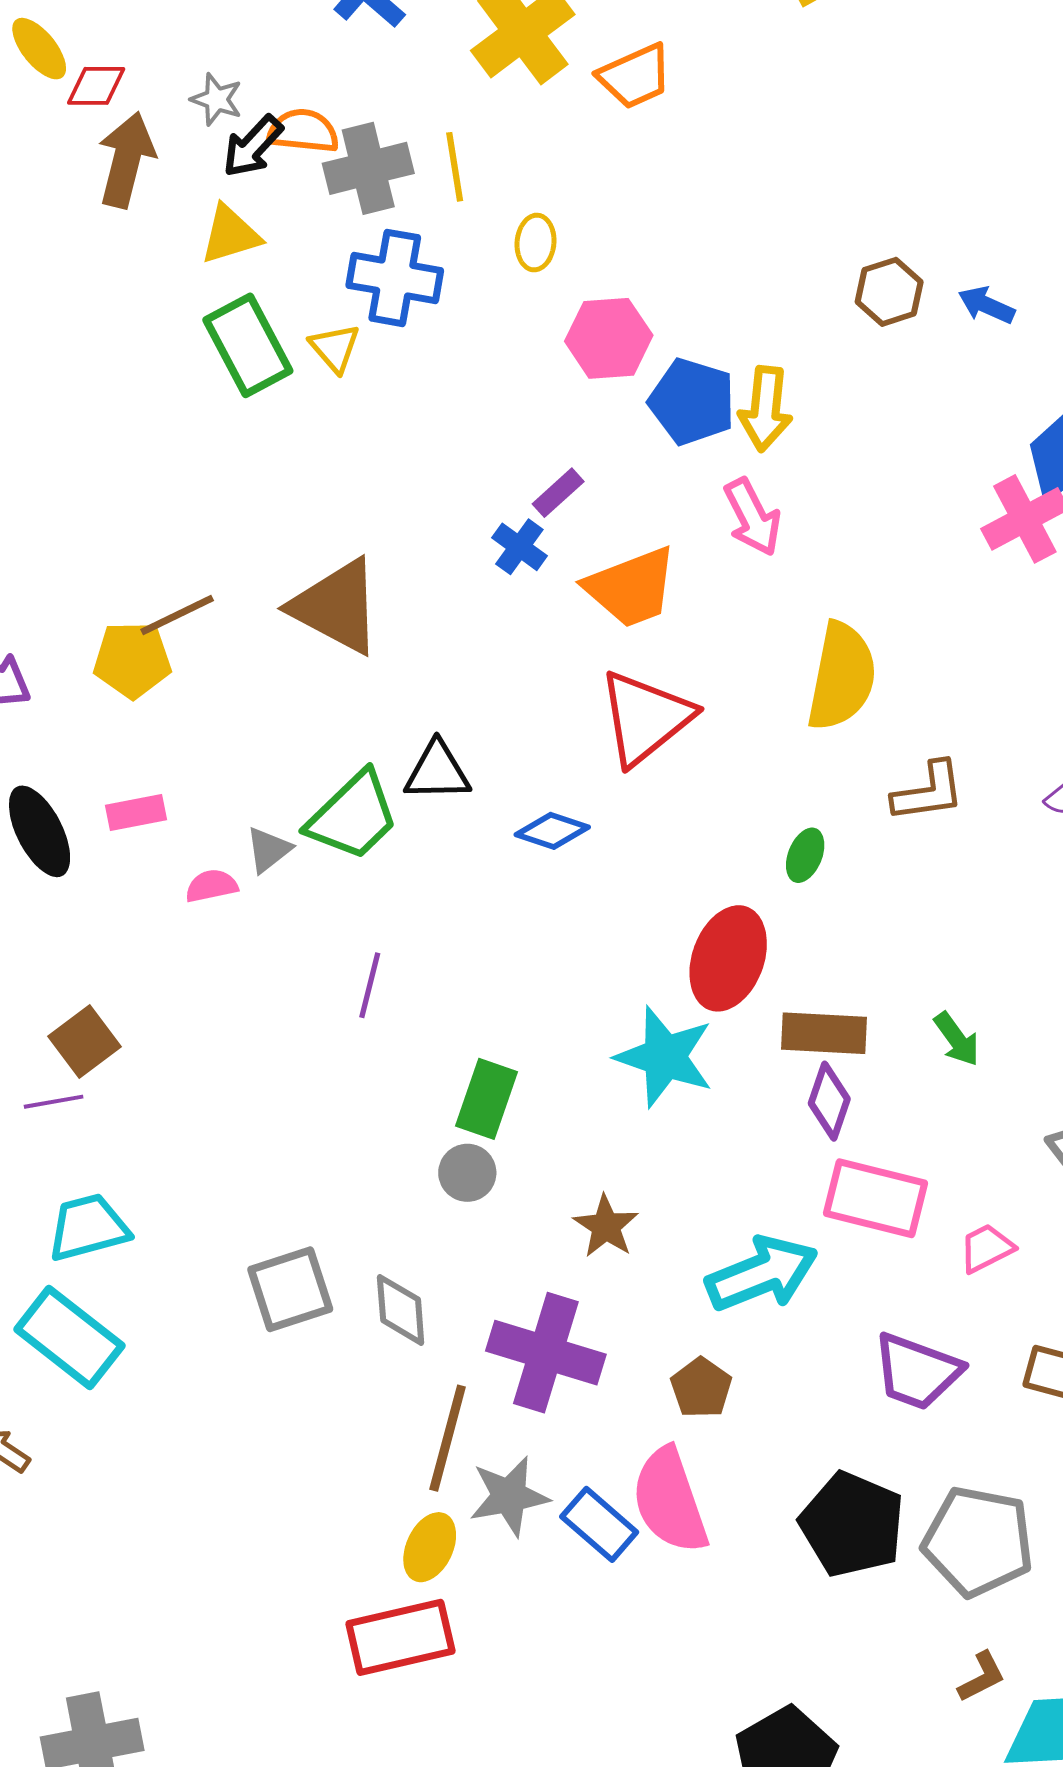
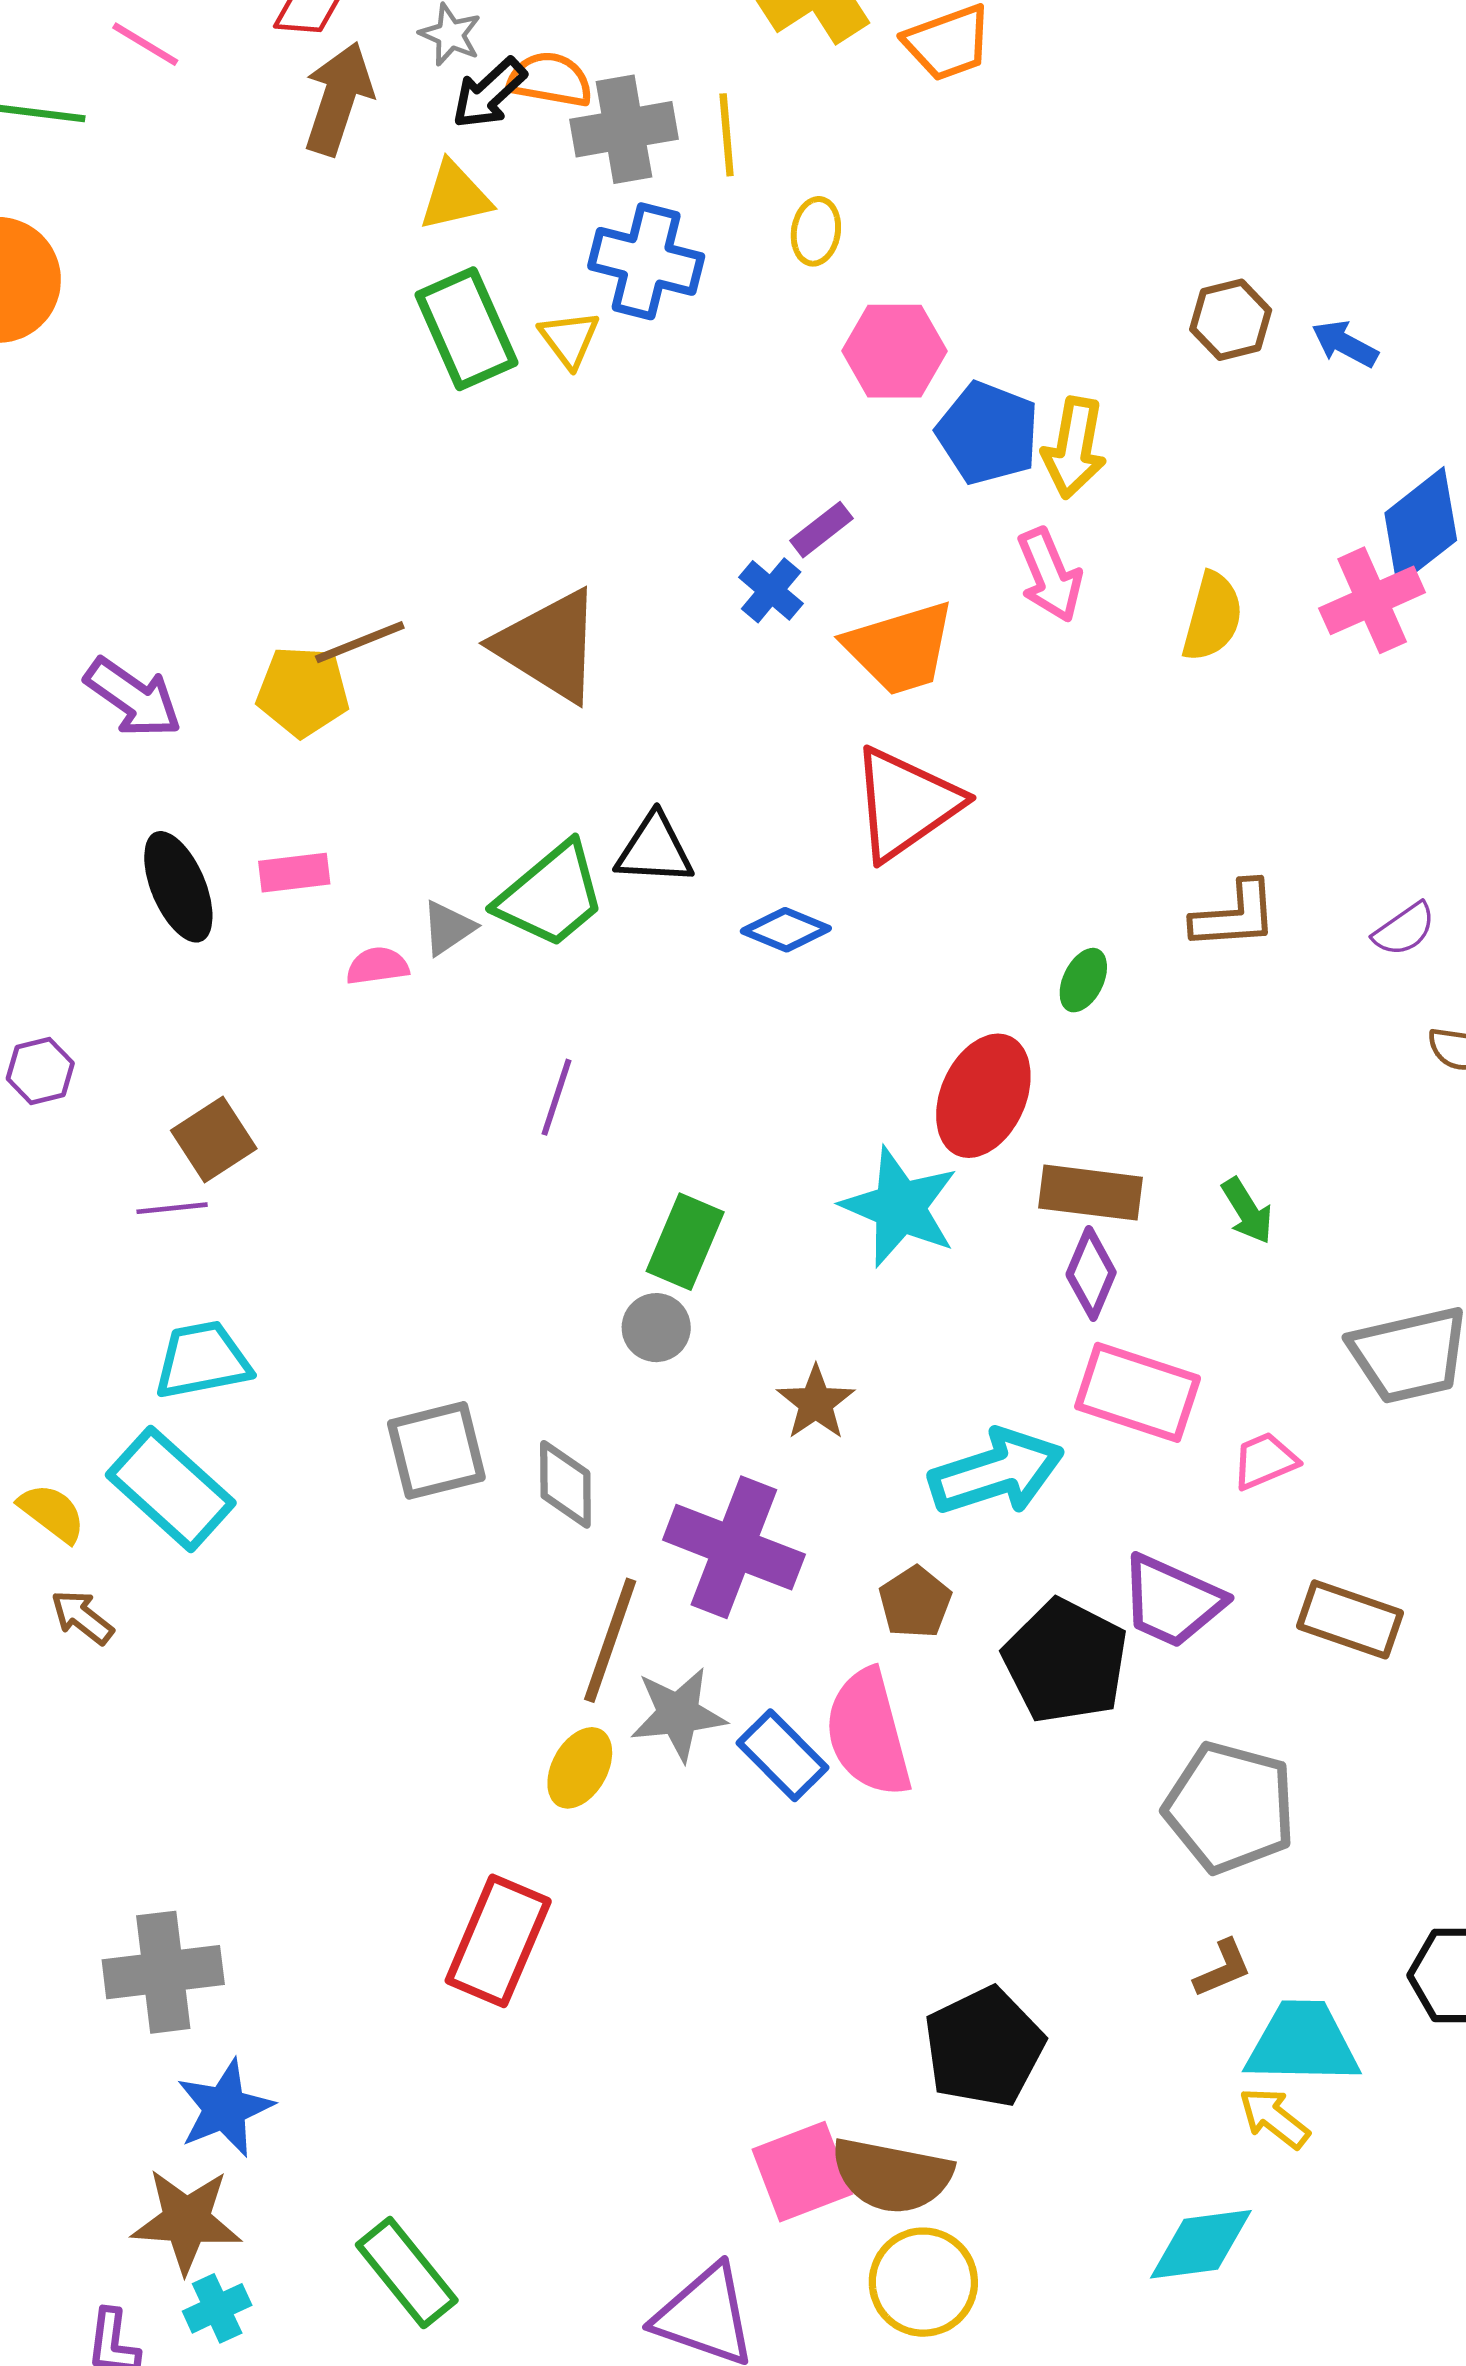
yellow semicircle: (842, 676) -> (1212, 617), moved, size x0.7
black pentagon: (852, 1525) -> (1066, 1661), moved
red rectangle: (400, 1637) -> (498, 1941), moved, turned -58

